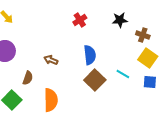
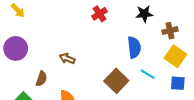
brown cross: (143, 35) -> (170, 31), turned -32
blue semicircle: (90, 55) -> (134, 47), moved

